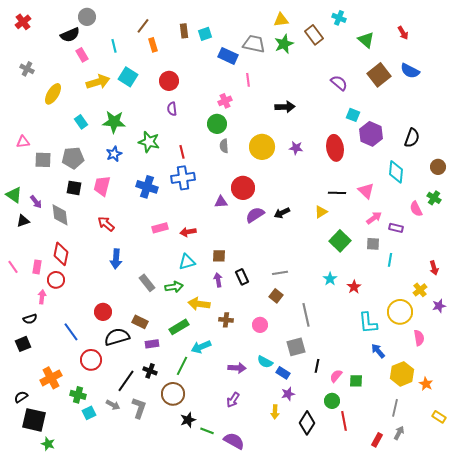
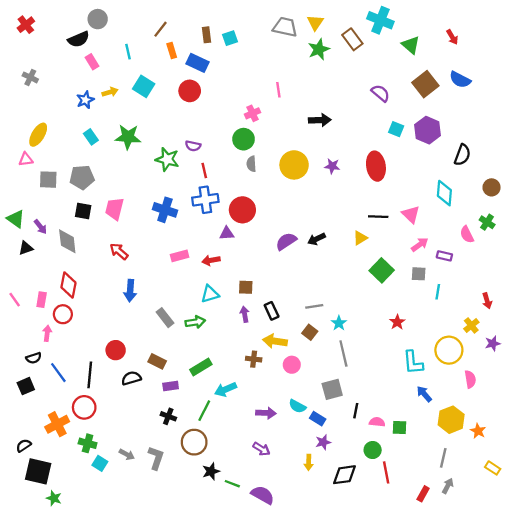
cyan cross: (339, 18) -> (380, 20), size x1.6
yellow triangle: (281, 20) -> (315, 22), turned -49
gray trapezoid: (254, 44) -> (285, 27), moved
blue rectangle: (228, 56) -> (198, 63), moved
yellow arrow: (98, 82) -> (110, 92), size x0.6
yellow ellipse: (53, 94) -> (38, 135), moved
purple semicircle: (172, 109) -> (193, 146), moved, turned -72
purple hexagon: (371, 134) -> (428, 130), moved
blue star: (114, 154) -> (85, 100), moved
red circle: (243, 188) -> (242, 210), moved
purple triangle: (221, 202) -> (227, 233), moved
cyan star: (330, 279) -> (339, 323), moved
yellow arrow: (199, 304) -> (275, 341), moved
blue line: (71, 332) -> (58, 373), moved
black semicircle: (117, 337) -> (131, 378), size x0.7
red circle: (91, 360) -> (84, 407), moved
pink semicircle: (336, 376) -> (377, 422), turned 56
black line: (126, 381) -> (90, 375), moved, turned -30
purple arrow: (233, 400) -> (261, 449), turned -91
cyan square: (89, 413) -> (100, 463), turned -32
black diamond: (307, 423) -> (345, 475), turned 50

